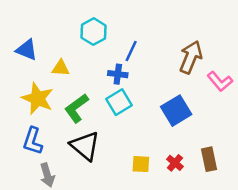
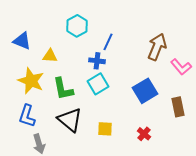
green L-shape: (76, 108) -> (63, 89), turned -65
brown rectangle: (209, 159) -> (178, 107), moved
yellow square: (141, 164) -> (105, 129), moved

